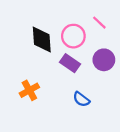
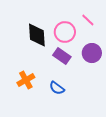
blue semicircle: (81, 99) -> (57, 88), moved

